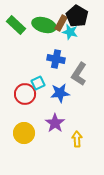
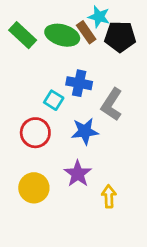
black pentagon: (77, 16) -> (120, 37), moved, turned -30
brown rectangle: (61, 23) -> (86, 32), turned -63
cyan star: (70, 32) -> (99, 17), moved
cyan square: (38, 83) -> (54, 100), moved, turned -32

